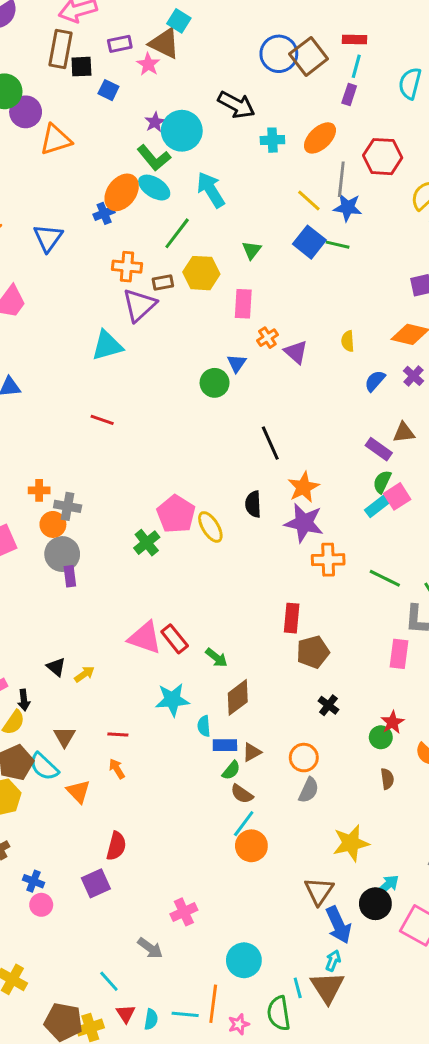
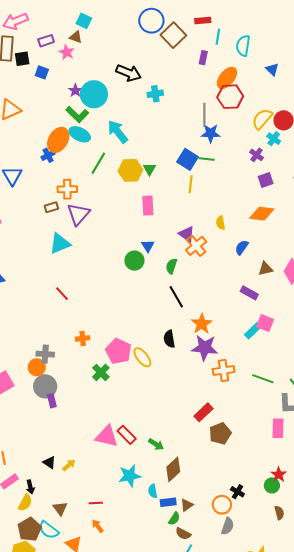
brown triangle: (164, 43) -> (76, 37), size x0.6
blue circle: (279, 54) -> (151, 21), moved
cyan line: (356, 66) -> (218, 37), moved
orange ellipse: (320, 138) -> (227, 78), moved
yellow line: (309, 200) -> (191, 184), moved, turned 60
yellow hexagon: (201, 273) -> (130, 170), moved
brown rectangle: (163, 282) -> (51, 207), moved
orange cross: (267, 338) -> (196, 246), moved, size x1.5
purple cross: (413, 376) -> (257, 155), moved
red line: (102, 420) -> (62, 294), turned 35
brown triangle: (404, 433) -> (265, 269), moved
green semicircle: (382, 482) -> (171, 266), moved
orange cross: (39, 490) -> (83, 338), moved
pink square: (397, 496) -> (265, 323), turned -30
red rectangle: (292, 618) -> (203, 412), turned 48
black cross: (328, 705) -> (237, 492), moved

